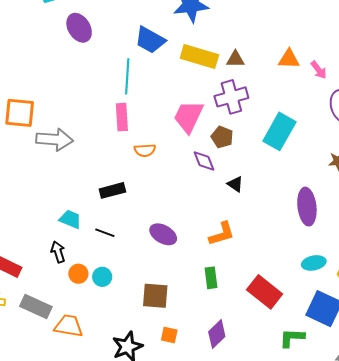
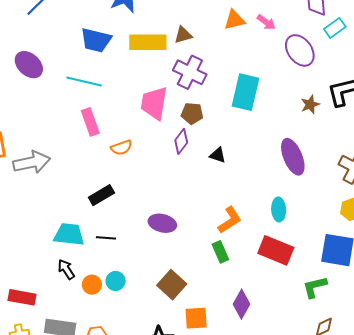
purple ellipse: (79, 28) -> (29, 65), moved
cyan line: (127, 76) -> (84, 81), turned -64
purple cross: (231, 97) -> (190, 72), turned -32
purple diamond: (204, 161) -> (181, 141), turned 75
cyan trapezoid: (70, 219) -> (69, 234), size x1.4
orange L-shape: (222, 234) -> (230, 220), moved
cyan ellipse: (314, 263) -> (279, 209), moved, turned -65
brown square: (155, 296) -> (172, 285), turned -36
orange square: (169, 335) -> (196, 318), size x1.4

